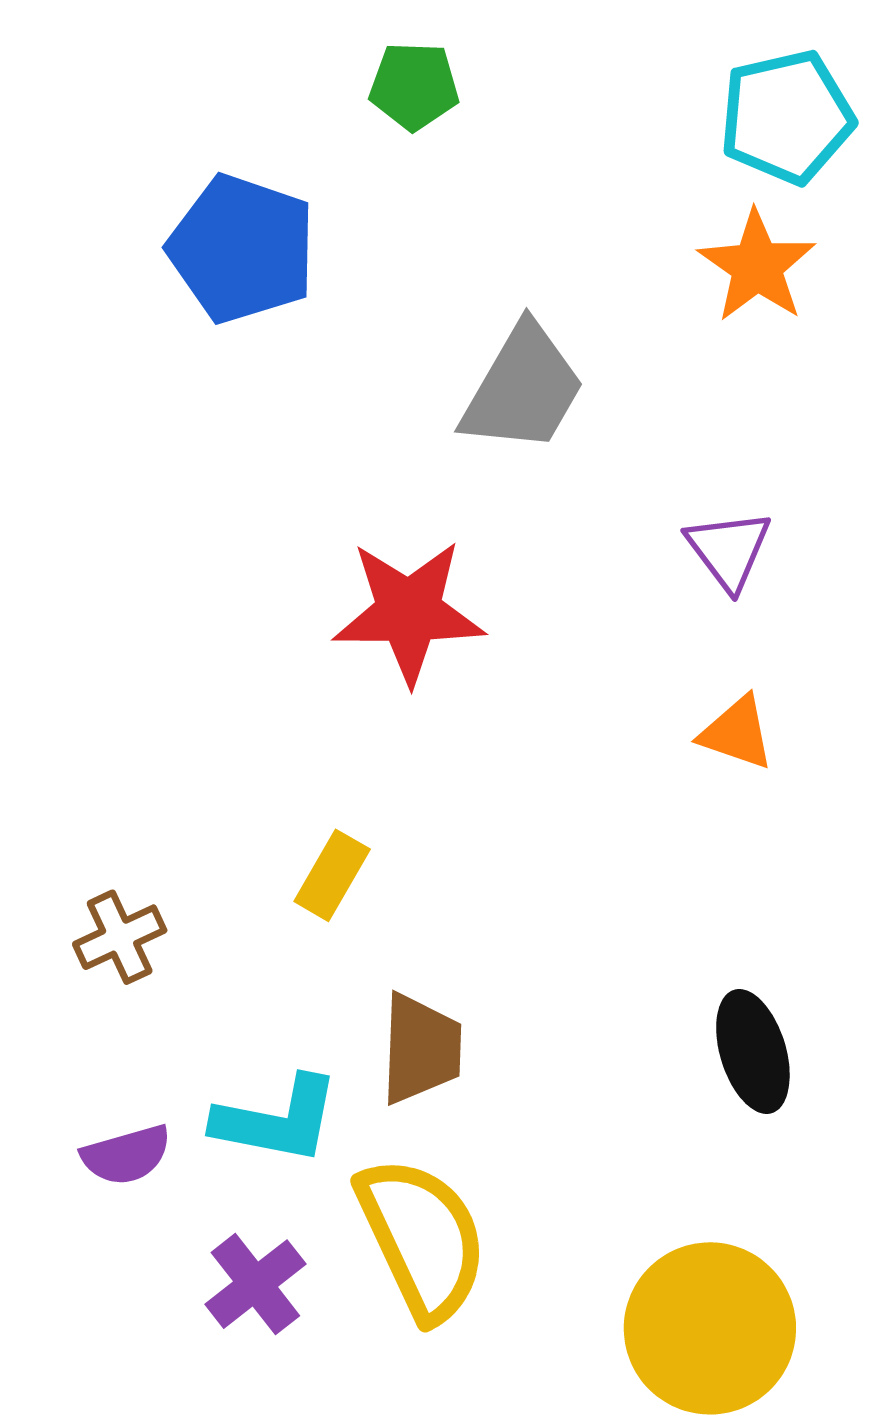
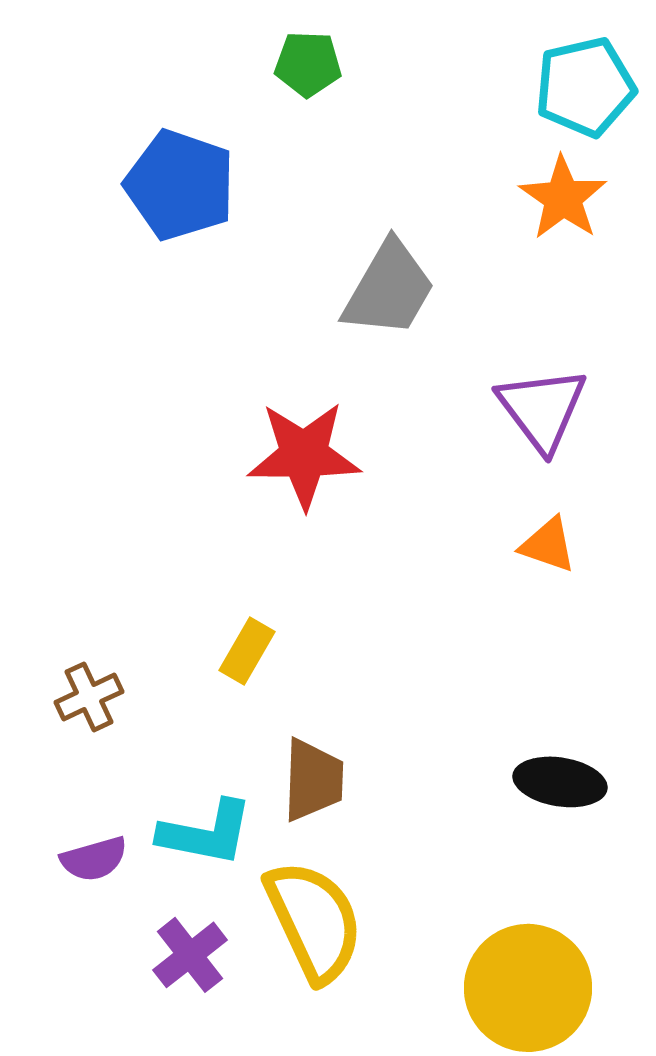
purple triangle: (729, 550) -> (542, 409), size x1.4
black ellipse: (753, 1051) -> (560, 782), turned -64

